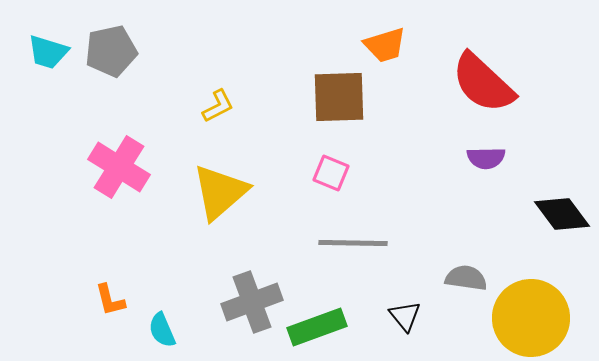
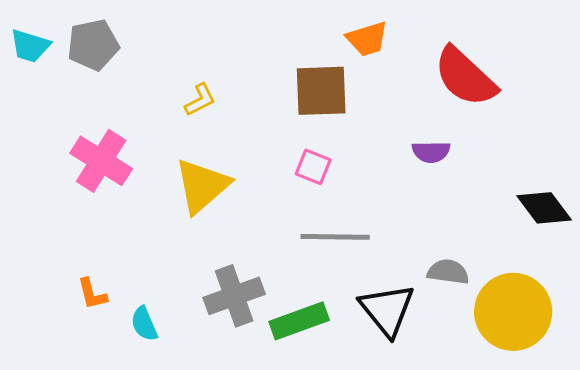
purple semicircle: (486, 158) -> (431, 152), moved
black triangle: (405, 316) -> (387, 310), size x1.8

